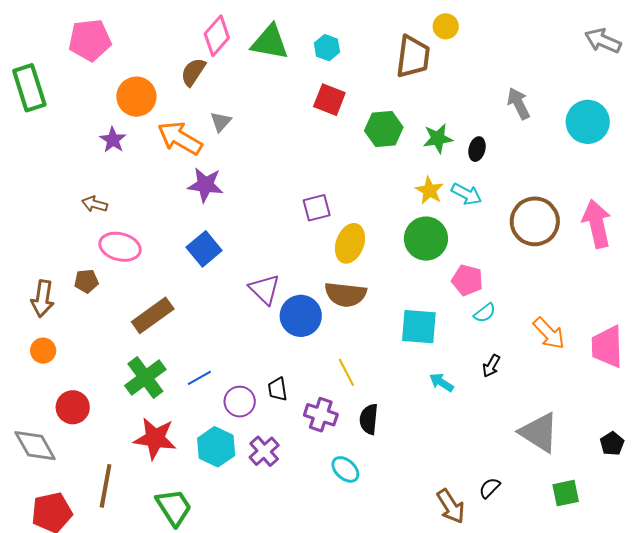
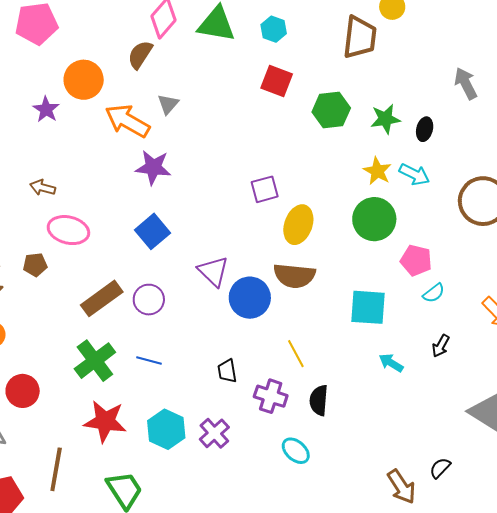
purple star: (113, 140) -> (46, 109), moved
blue line: (199, 378) -> (149, 361), turned 45
purple circle: (240, 402) -> (149, 300), moved

